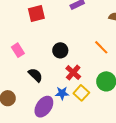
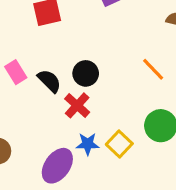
red cross: (73, 73) -> (77, 105), moved
black semicircle: (35, 75) -> (49, 81), moved

